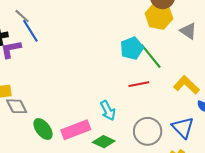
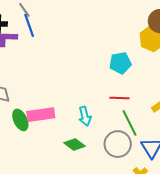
green line: (151, 56) -> (129, 123), moved
pink rectangle: (76, 130) -> (41, 115), moved

